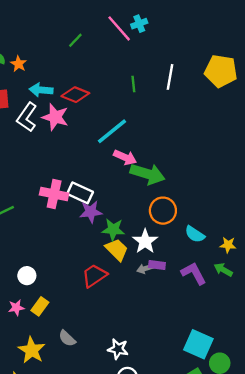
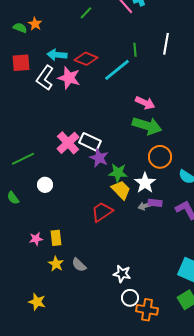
orange star: (19, 64) -> (35, 24), moved
cyan line: (112, 131) -> (117, 70), moved
pink arrow: (125, 157) -> (145, 103), moved
pink cross: (54, 194) -> (68, 143), turned 35
purple star: (91, 212) -> (99, 158), turned 30
white circle: (27, 276) -> (45, 185), moved
yellow rectangle: (40, 306) -> (56, 238), turned -42
yellow star: (32, 350) -> (56, 264), moved, size x0.7

